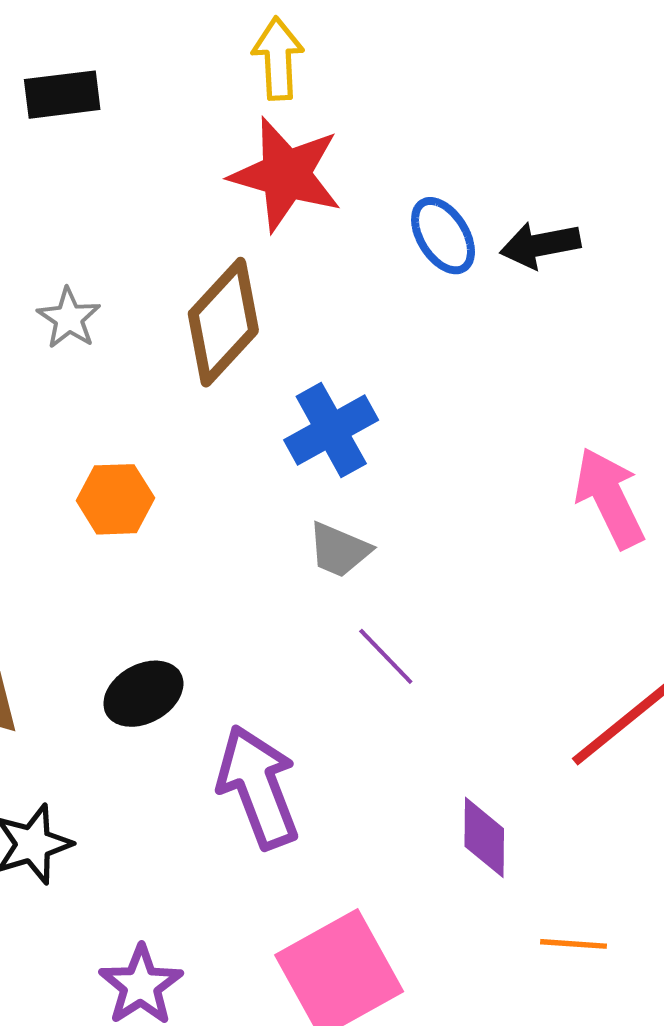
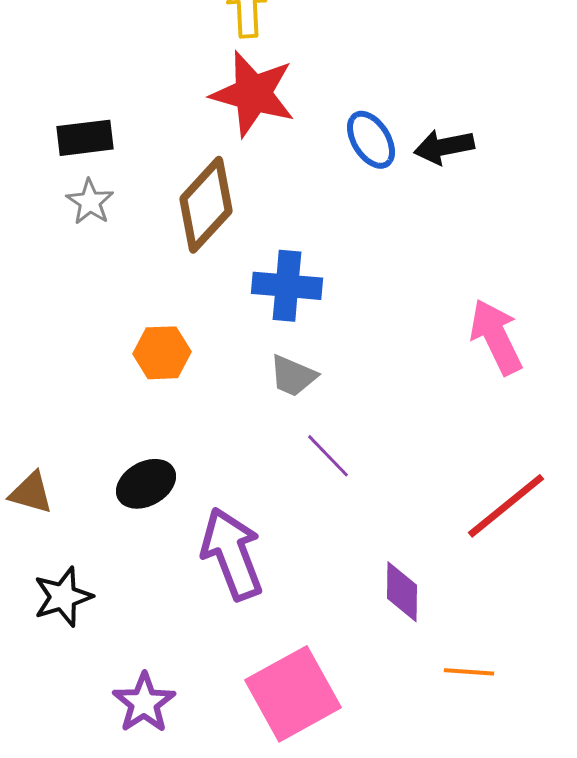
black rectangle: (62, 95) -> (85, 138), moved
blue cross: (331, 430) -> (287, 286), turned 34
orange hexagon: (115, 499) -> (162, 353), moved

